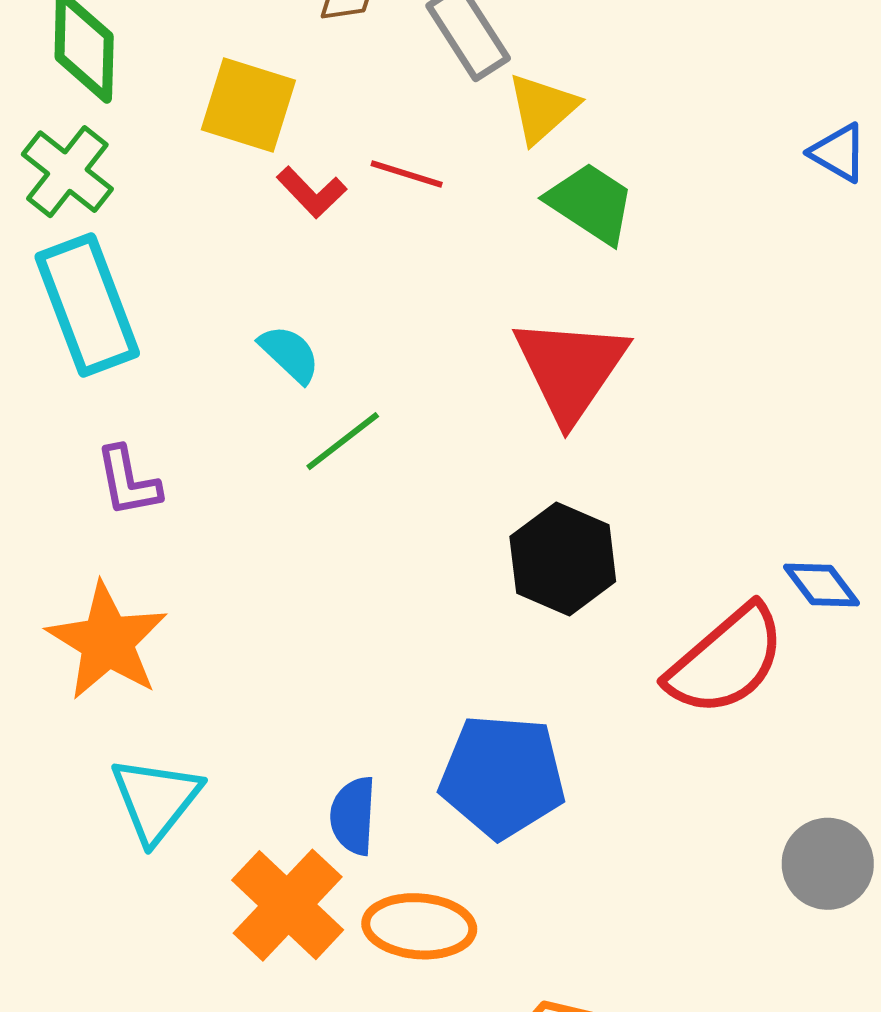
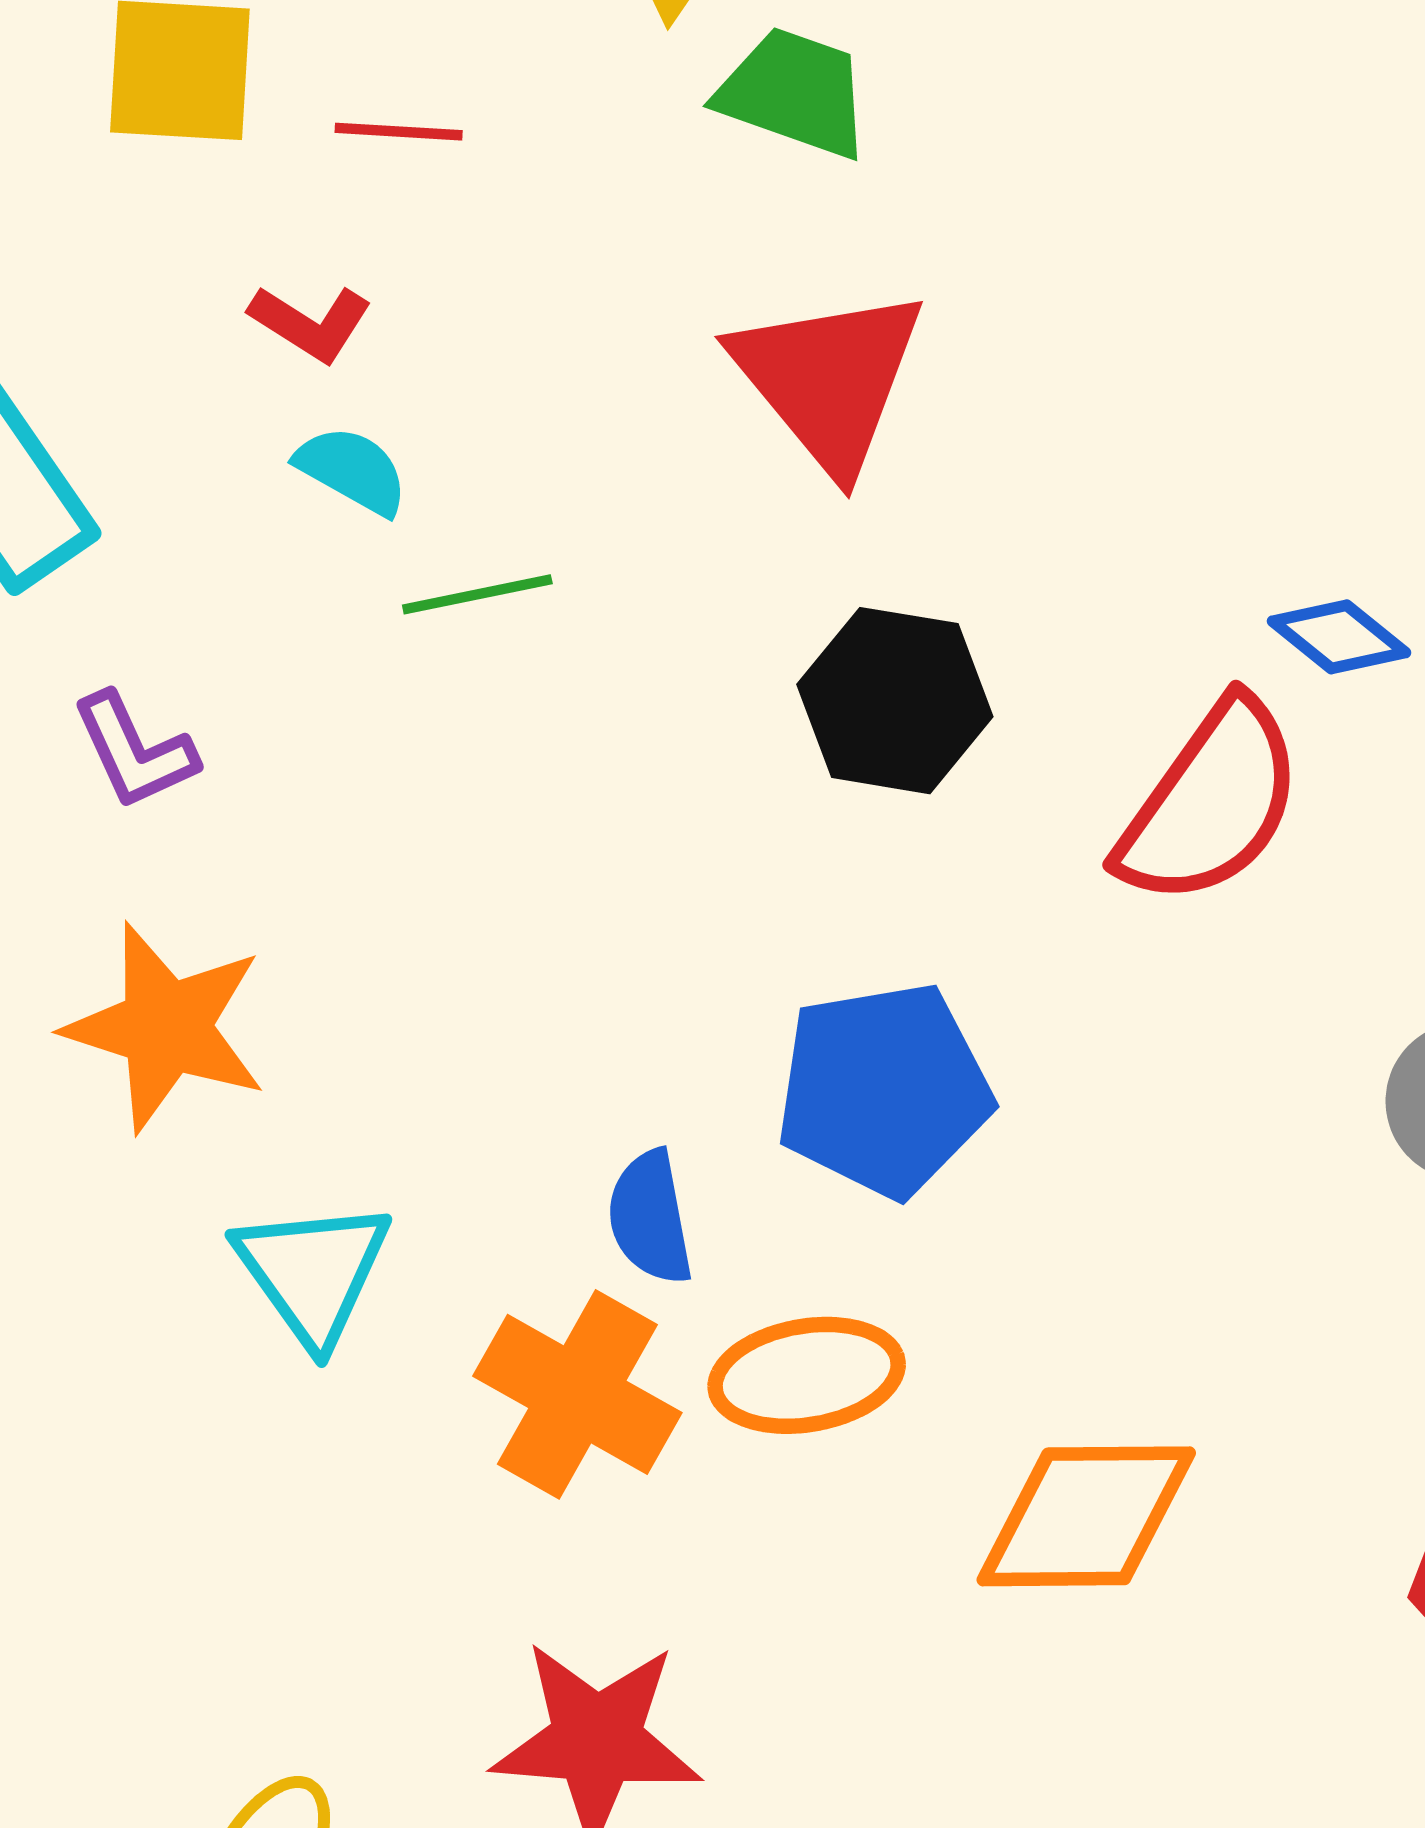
red line: (407, 174) -> (399, 132), moved
red L-shape: (312, 192) -> (311, 323), moved
green line: (343, 441) -> (477, 594), turned 40

